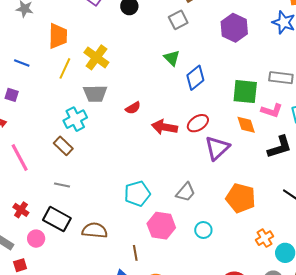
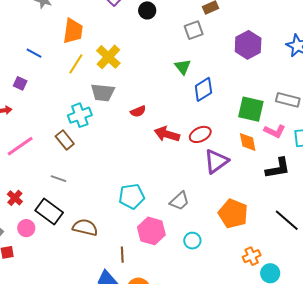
pink line: (20, 157) -> (20, 146), turned 76

